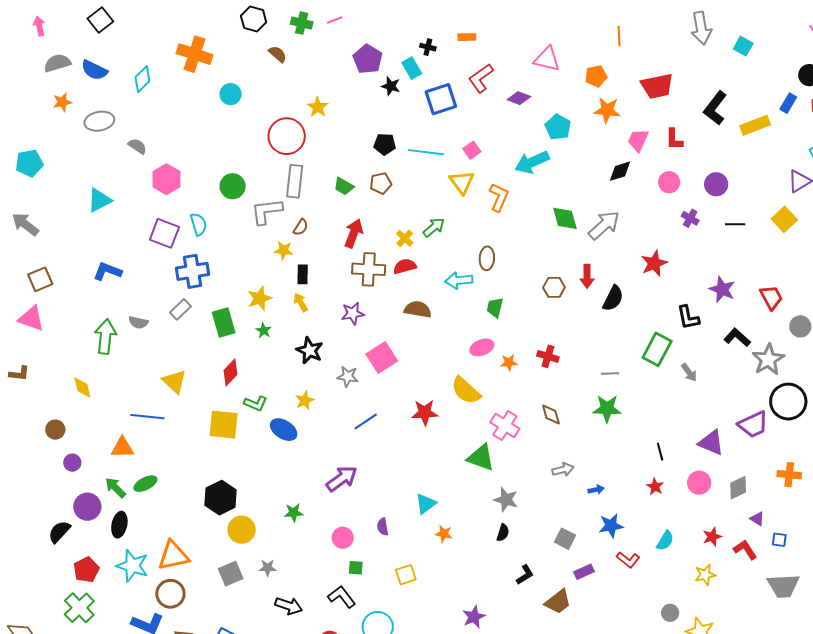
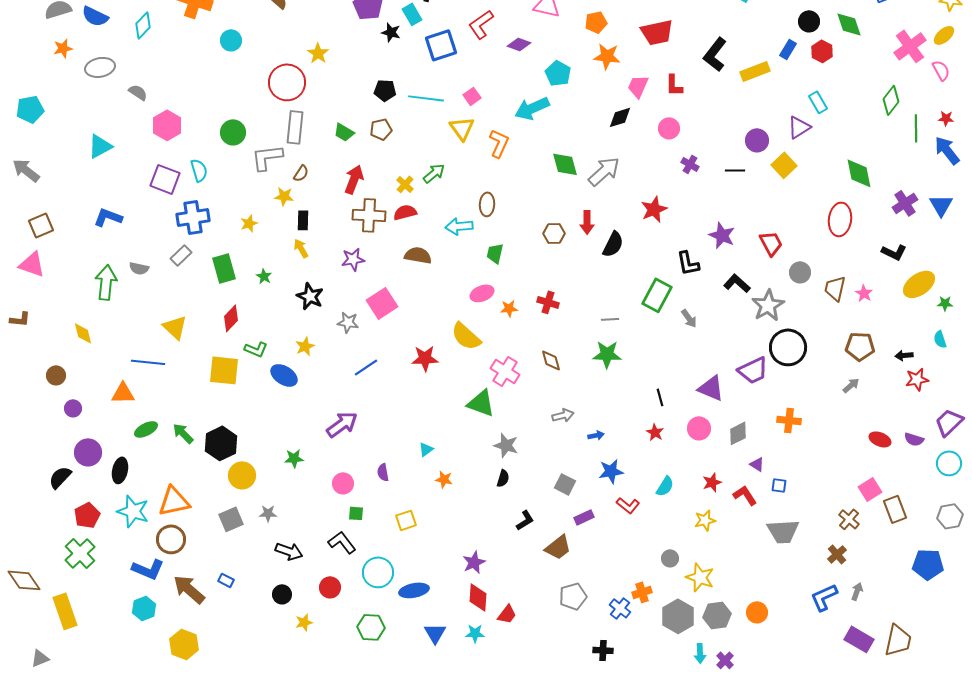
purple circle: (716, 184) -> (757, 140), moved
yellow star: (260, 298) -> (249, 223), moved, size x0.7
green arrow: (115, 488) -> (183, 433), moved
cyan triangle: (426, 504) -> (426, 449), size x0.7

